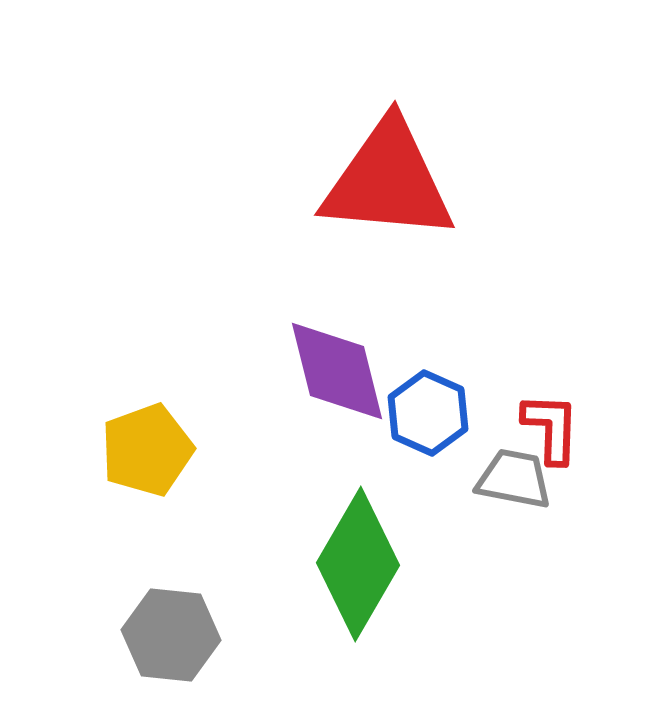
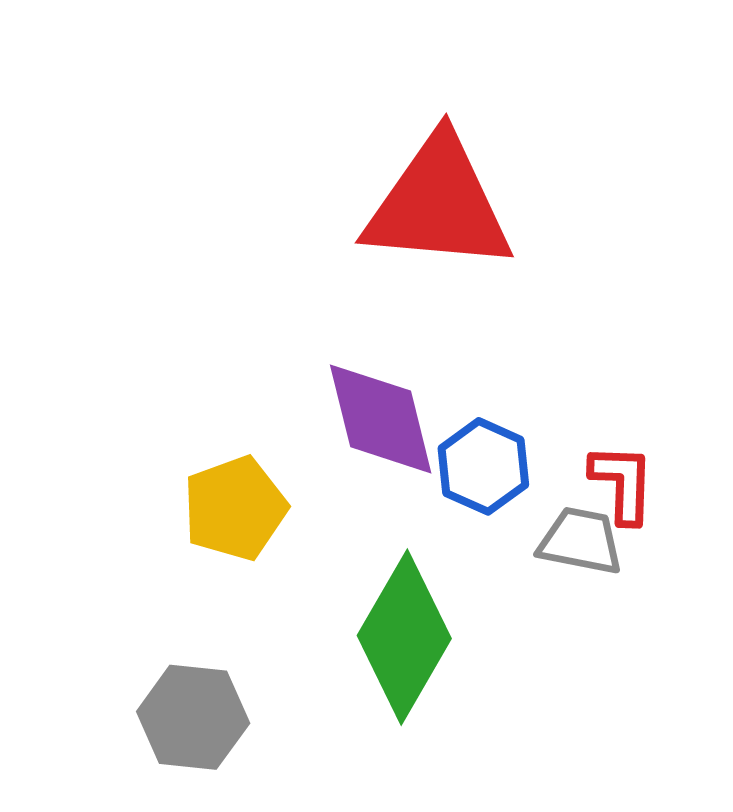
yellow pentagon: (147, 450) -> (235, 508), moved

